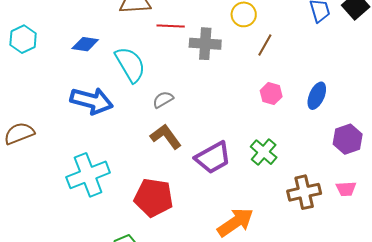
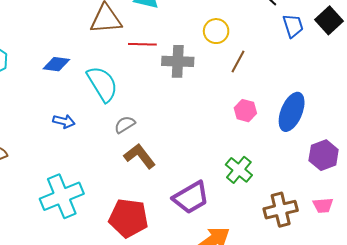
blue ellipse: (317, 96) -> (292, 112), size x1.4
gray semicircle: (163, 100) -> (125, 125), moved
blue arrow: (92, 101) -> (64, 121), size x0.5
purple trapezoid: (213, 158) -> (191, 197), moved

